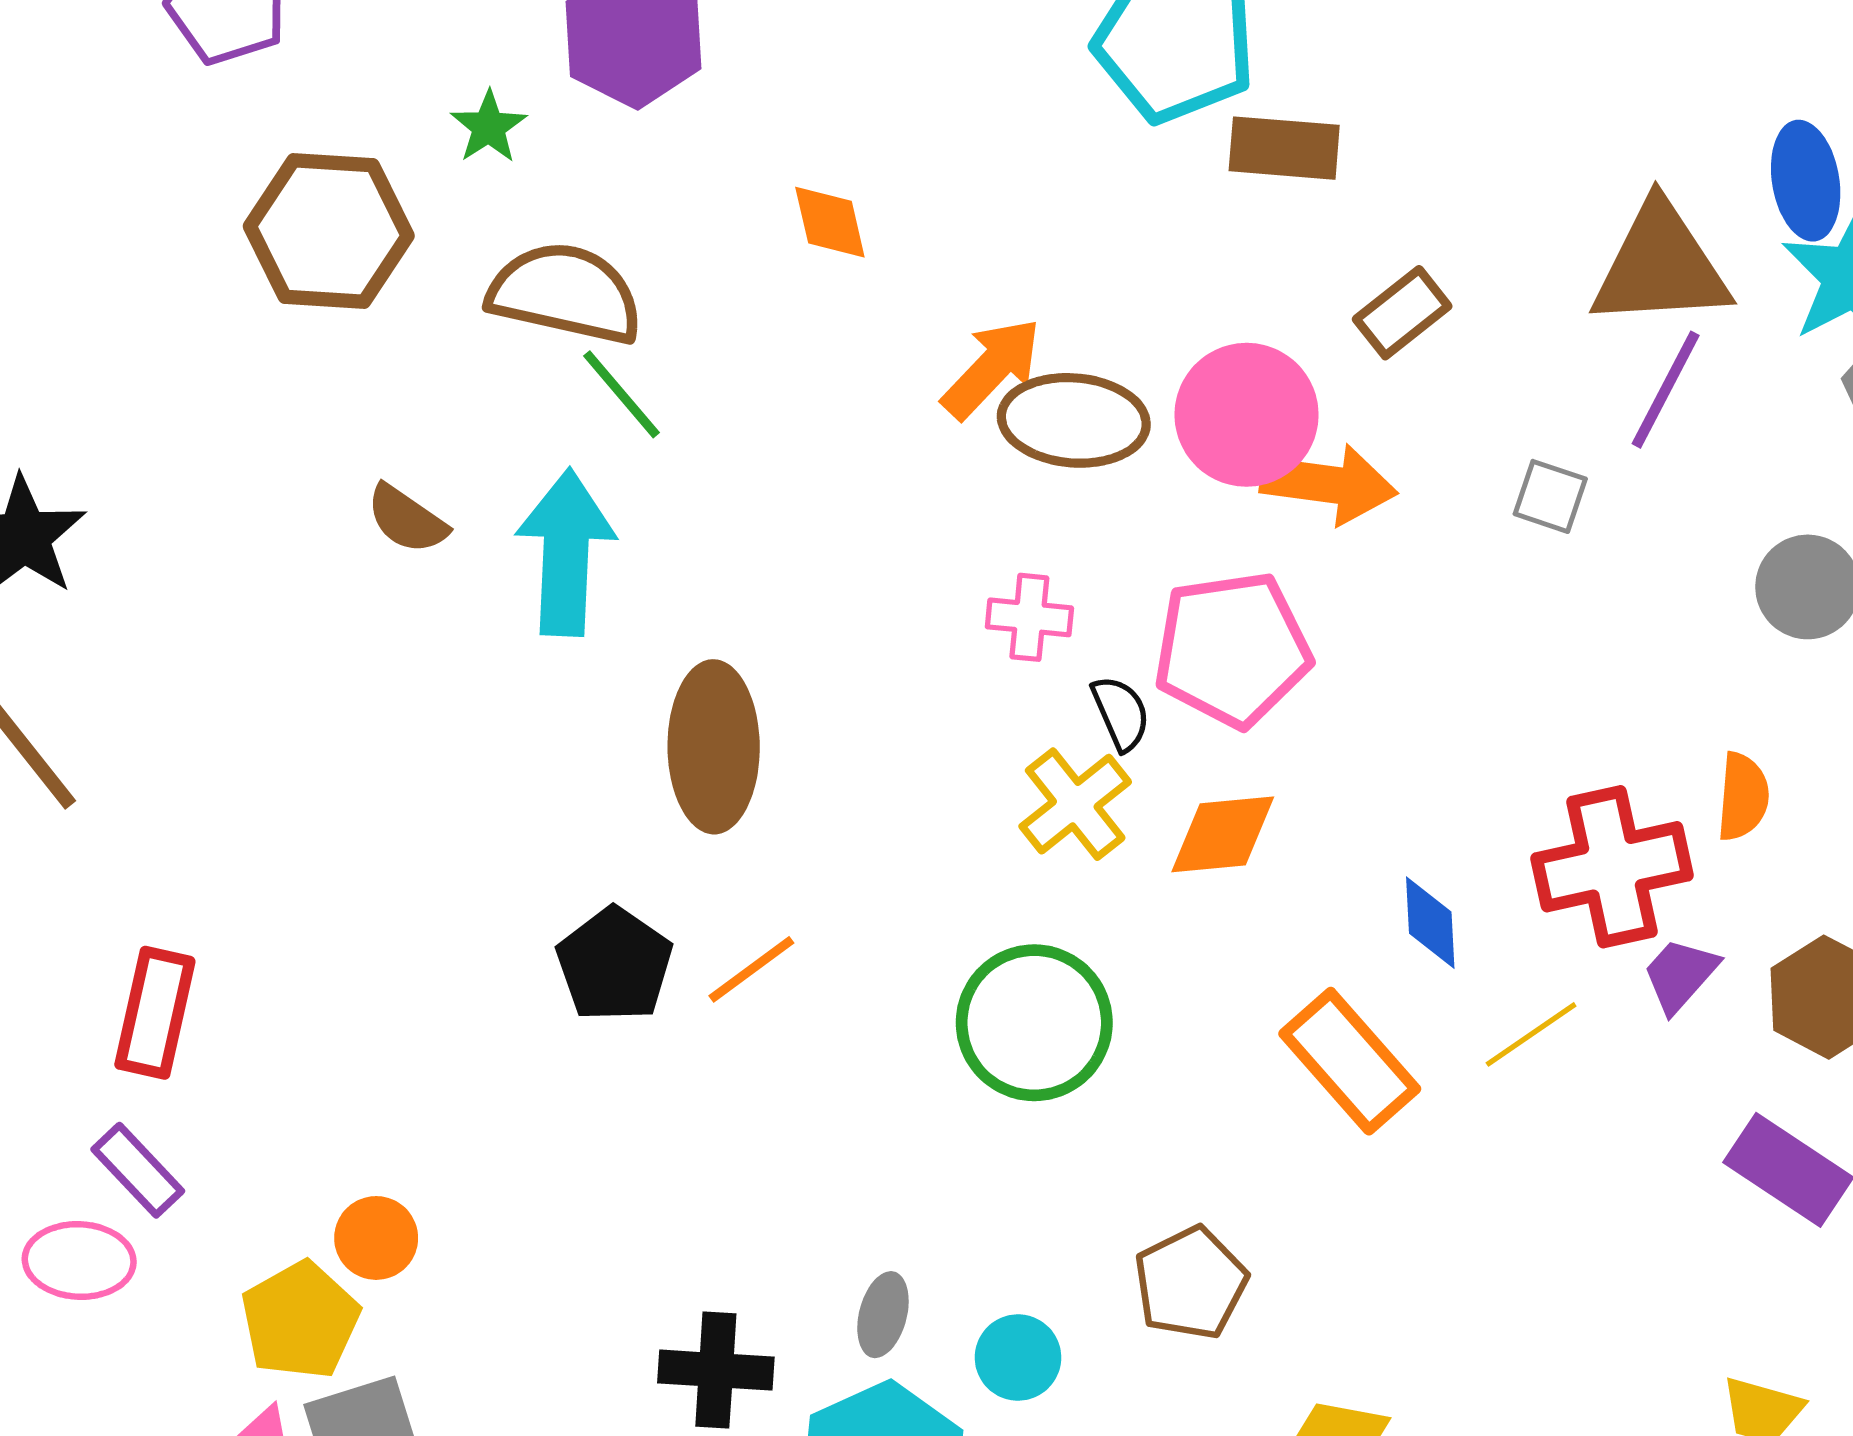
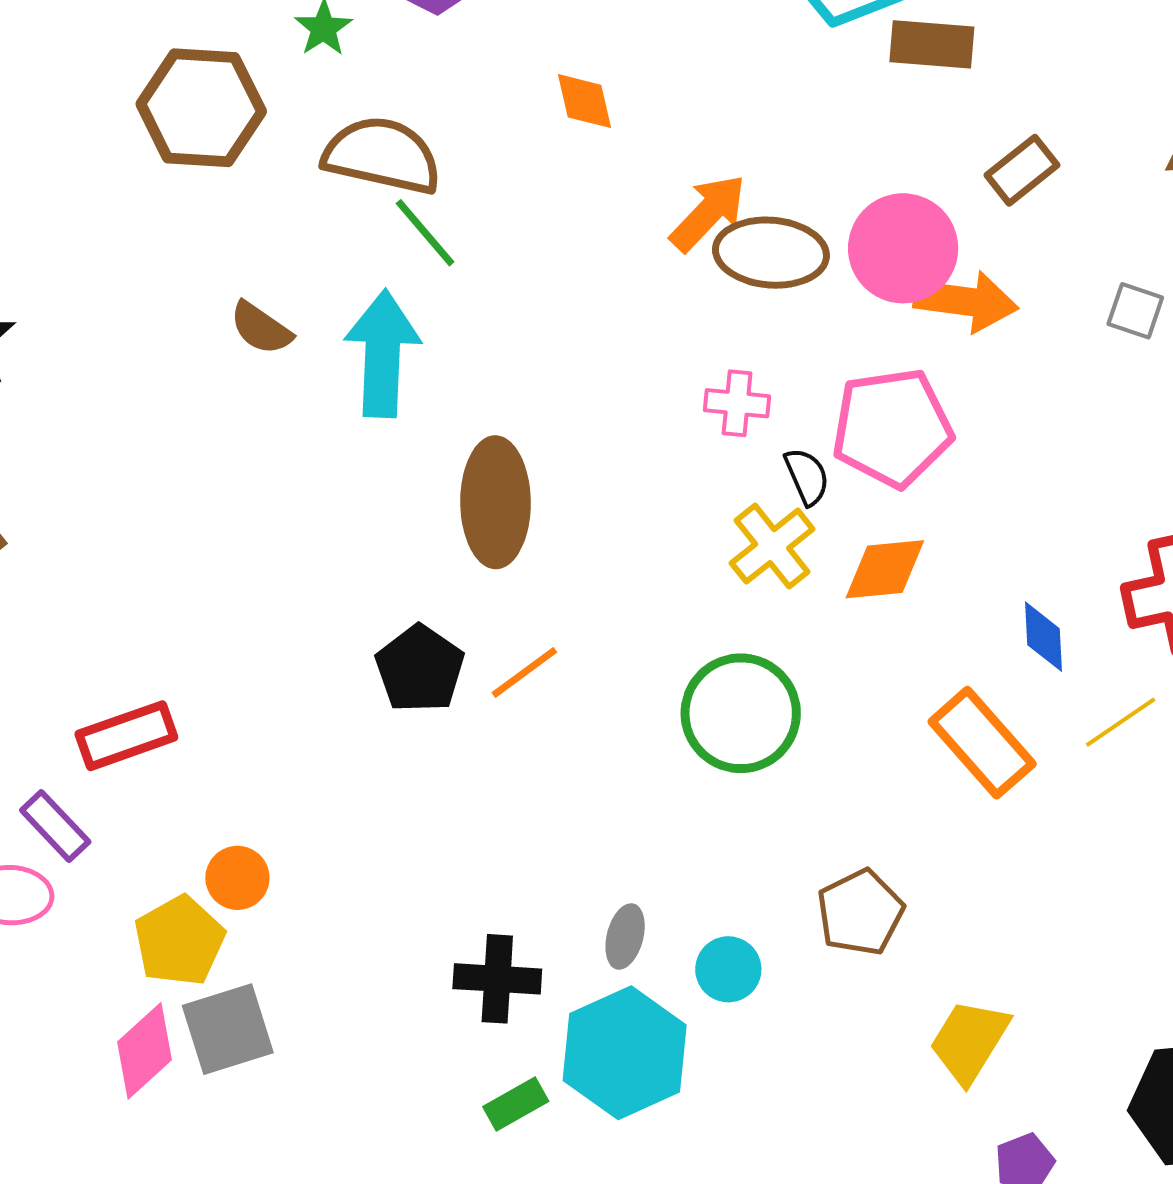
red rectangle: (155, 1013) -> (126, 736), moved, turned 58

